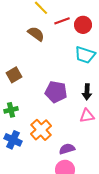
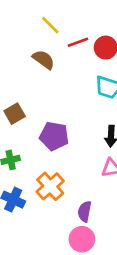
purple pentagon: (56, 92) -> (54, 136), moved
purple semicircle: (67, 149) -> (85, 211), turned -63

